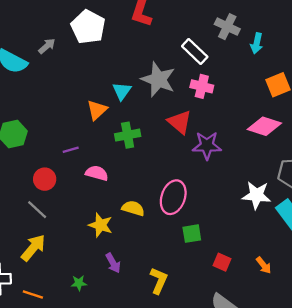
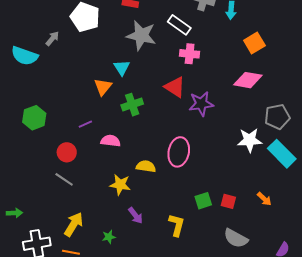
gray star: (158, 79) -> (141, 35), moved
green square: (192, 234) -> (203, 201), moved
yellow arrow: (33, 248) -> (74, 224), moved

